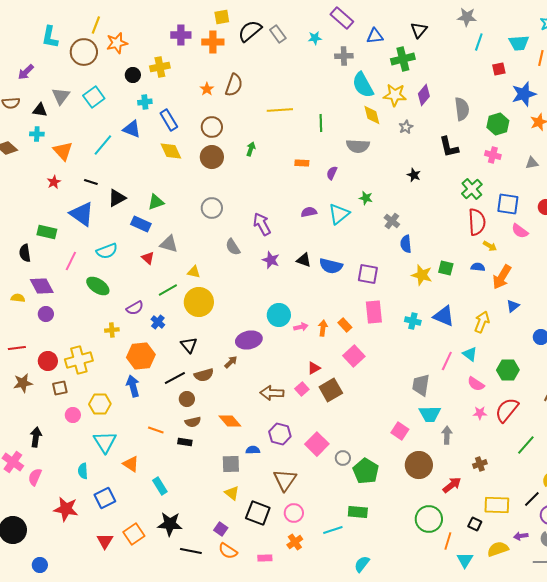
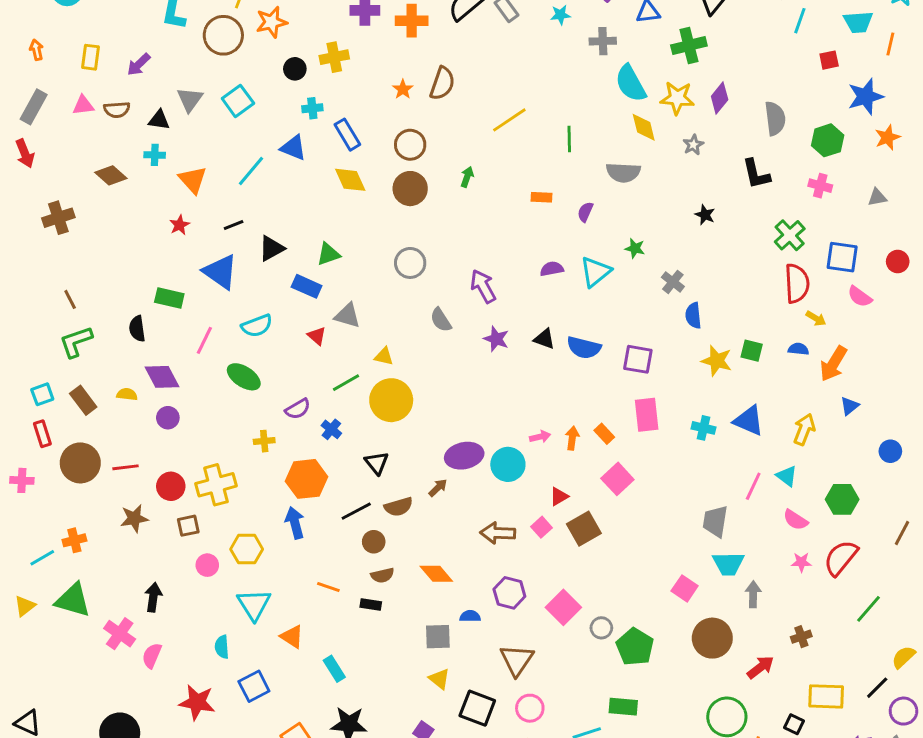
yellow line: (280, 110) -> (509, 120), turned -30
black line: (91, 182) -> (234, 225), turned -40
cyan circle: (279, 315) -> (508, 464), moved

